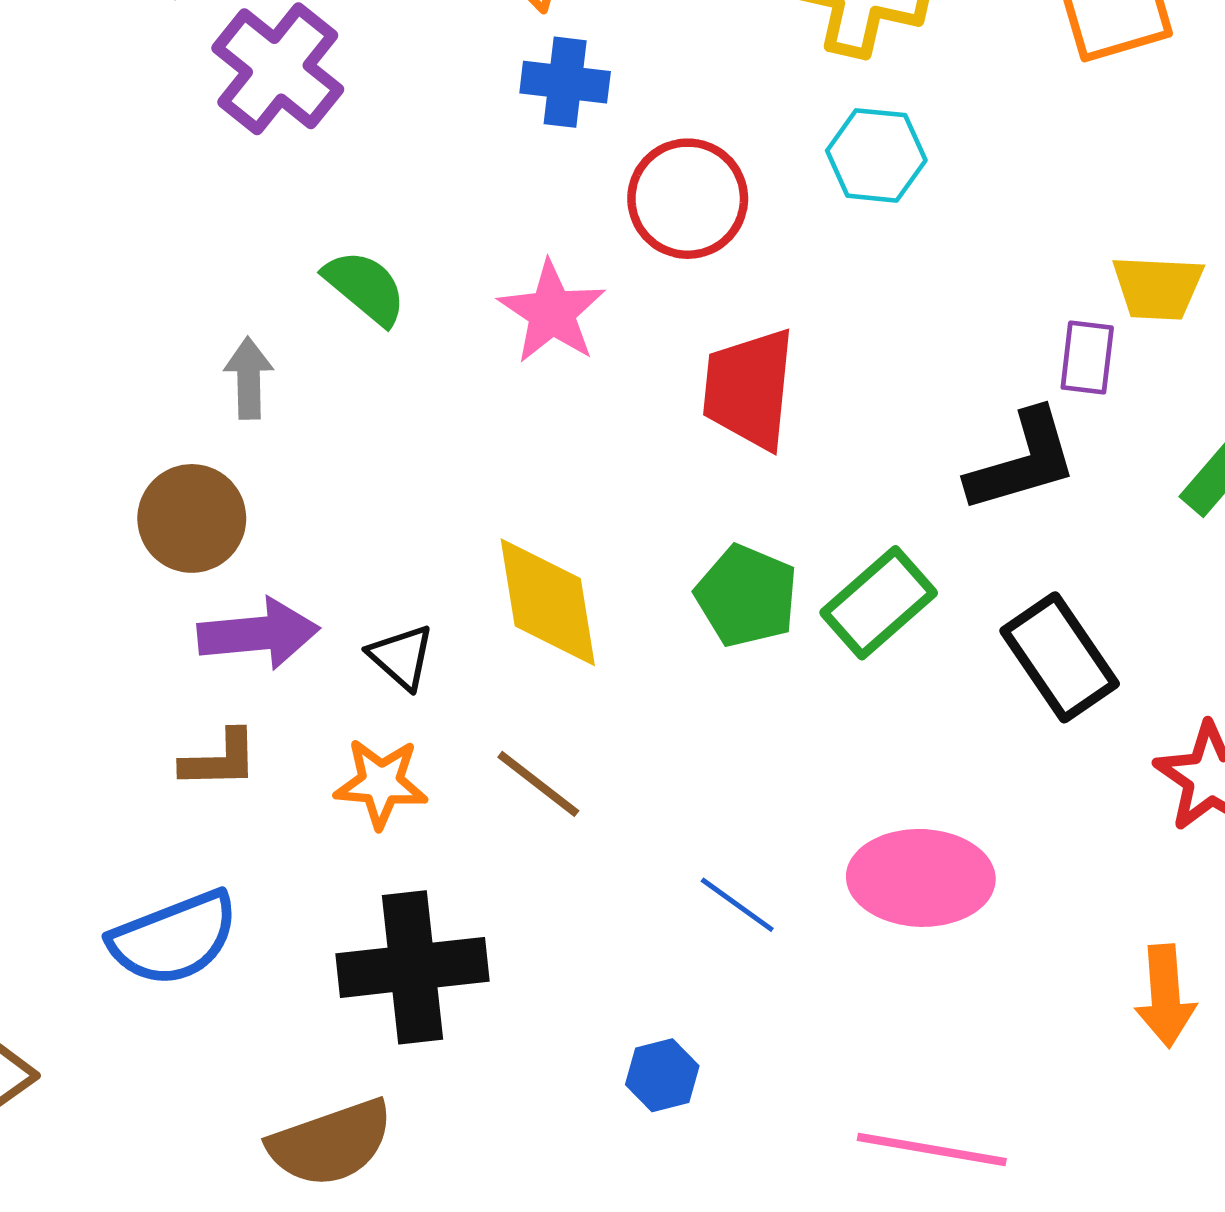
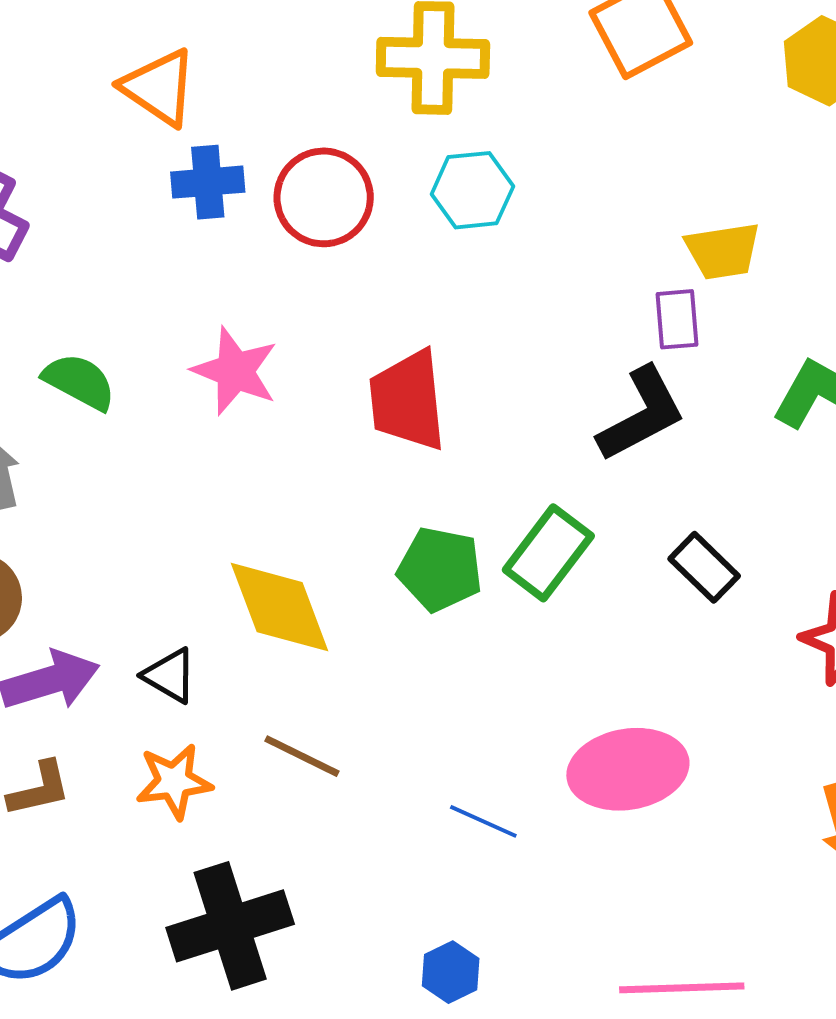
red circle: (688, 199) -> (324, 197), moved
black rectangle: (1060, 657) -> (704, 567), size x0.7

